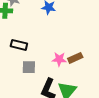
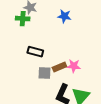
brown rectangle: (75, 58) -> (59, 67), moved

